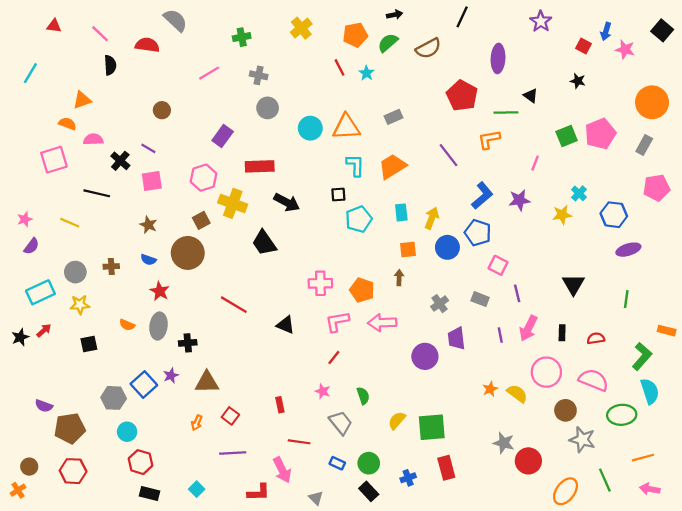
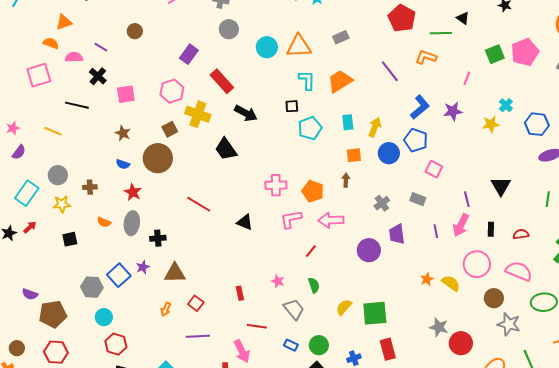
orange L-shape: (489, 139) -> (426, 57), turned 30
purple line: (148, 148) -> (101, 47), moved
red rectangle: (260, 166) -> (222, 81), turned 50
brown cross: (111, 266) -> (90, 187), moved
cyan rectangle: (40, 292) -> (27, 193), turned -30
purple line: (517, 293) -> (467, 199), moved
red line: (334, 357) -> (311, 251), moved

